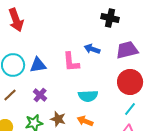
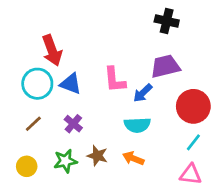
red arrow: (16, 20) -> (52, 50), moved
blue arrow: (92, 49) -> (143, 93), moved, turned -63
purple trapezoid: (127, 50) -> (165, 66), moved
blue triangle: (38, 65) -> (71, 84), turned 30

